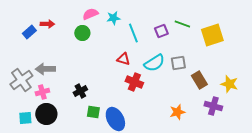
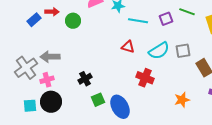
green circle: (82, 33) -> (73, 21), moved
cyan line: (133, 33) -> (138, 21), turned -60
red cross: (134, 82) -> (145, 78), moved
green square: (93, 112) -> (98, 100), turned -32

